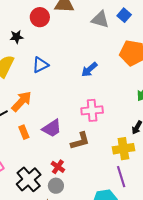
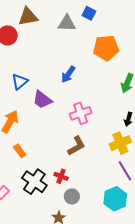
purple trapezoid: (52, 128) -> (42, 100), moved, turned 85
black cross: (29, 179) -> (34, 182), moved
gray circle: (56, 186) -> (72, 196), moved

